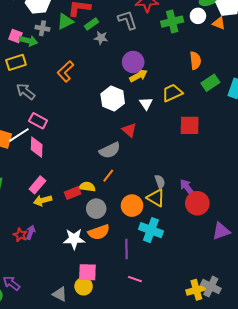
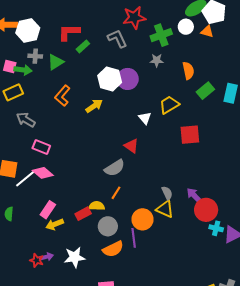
green triangle: (65, 21) -> (56, 62), moved
gray star: (101, 38) -> (157, 60), moved
yellow arrow: (138, 76) -> (94, 106), moved
white hexagon: (113, 99) -> (110, 79), moved
white line: (19, 135) -> (25, 179), moved
pink diamond: (37, 147) -> (43, 173), turned -45
cyan cross: (151, 230) -> (216, 228), moved, size x0.6
purple arrow: (31, 232) -> (46, 257), turned 64
white star: (74, 239) -> (75, 257), moved
purple line: (126, 249) -> (134, 238), moved

